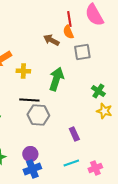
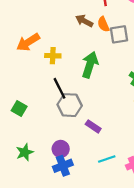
orange semicircle: (68, 32) -> (103, 24), moved
black line: (29, 100) -> (60, 88), turned 60
purple rectangle: (74, 134) -> (93, 126), moved, turned -32

